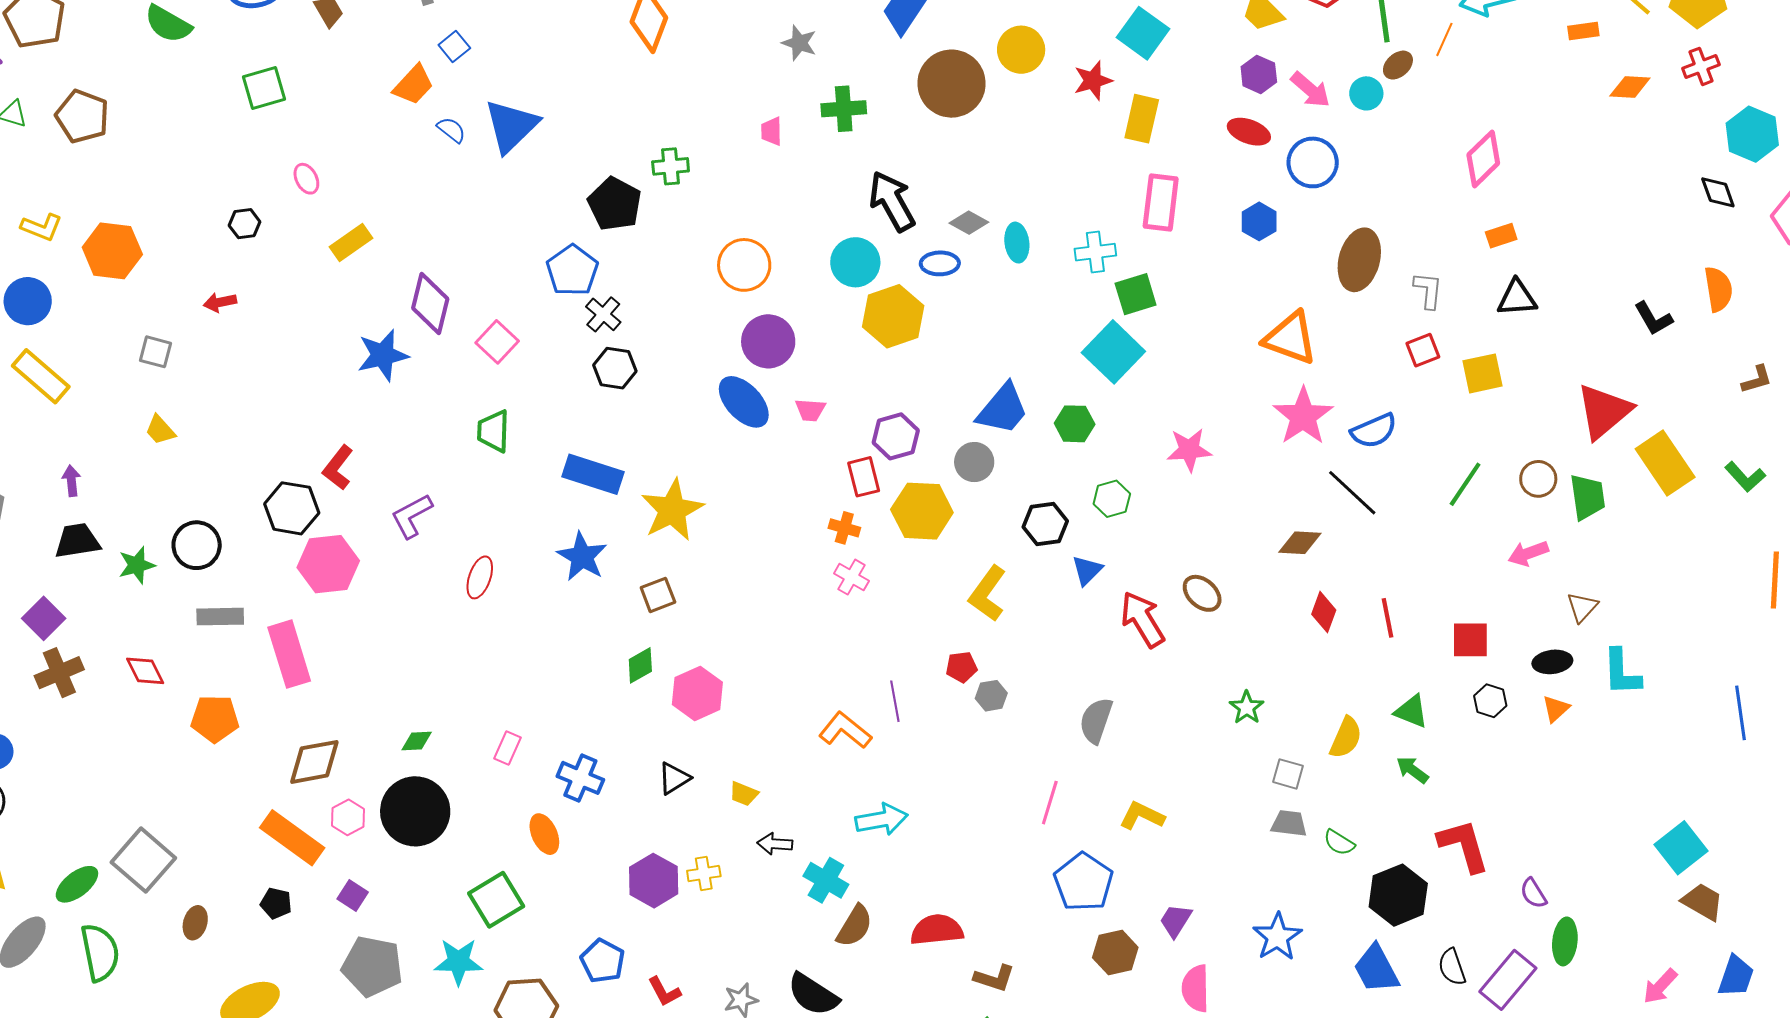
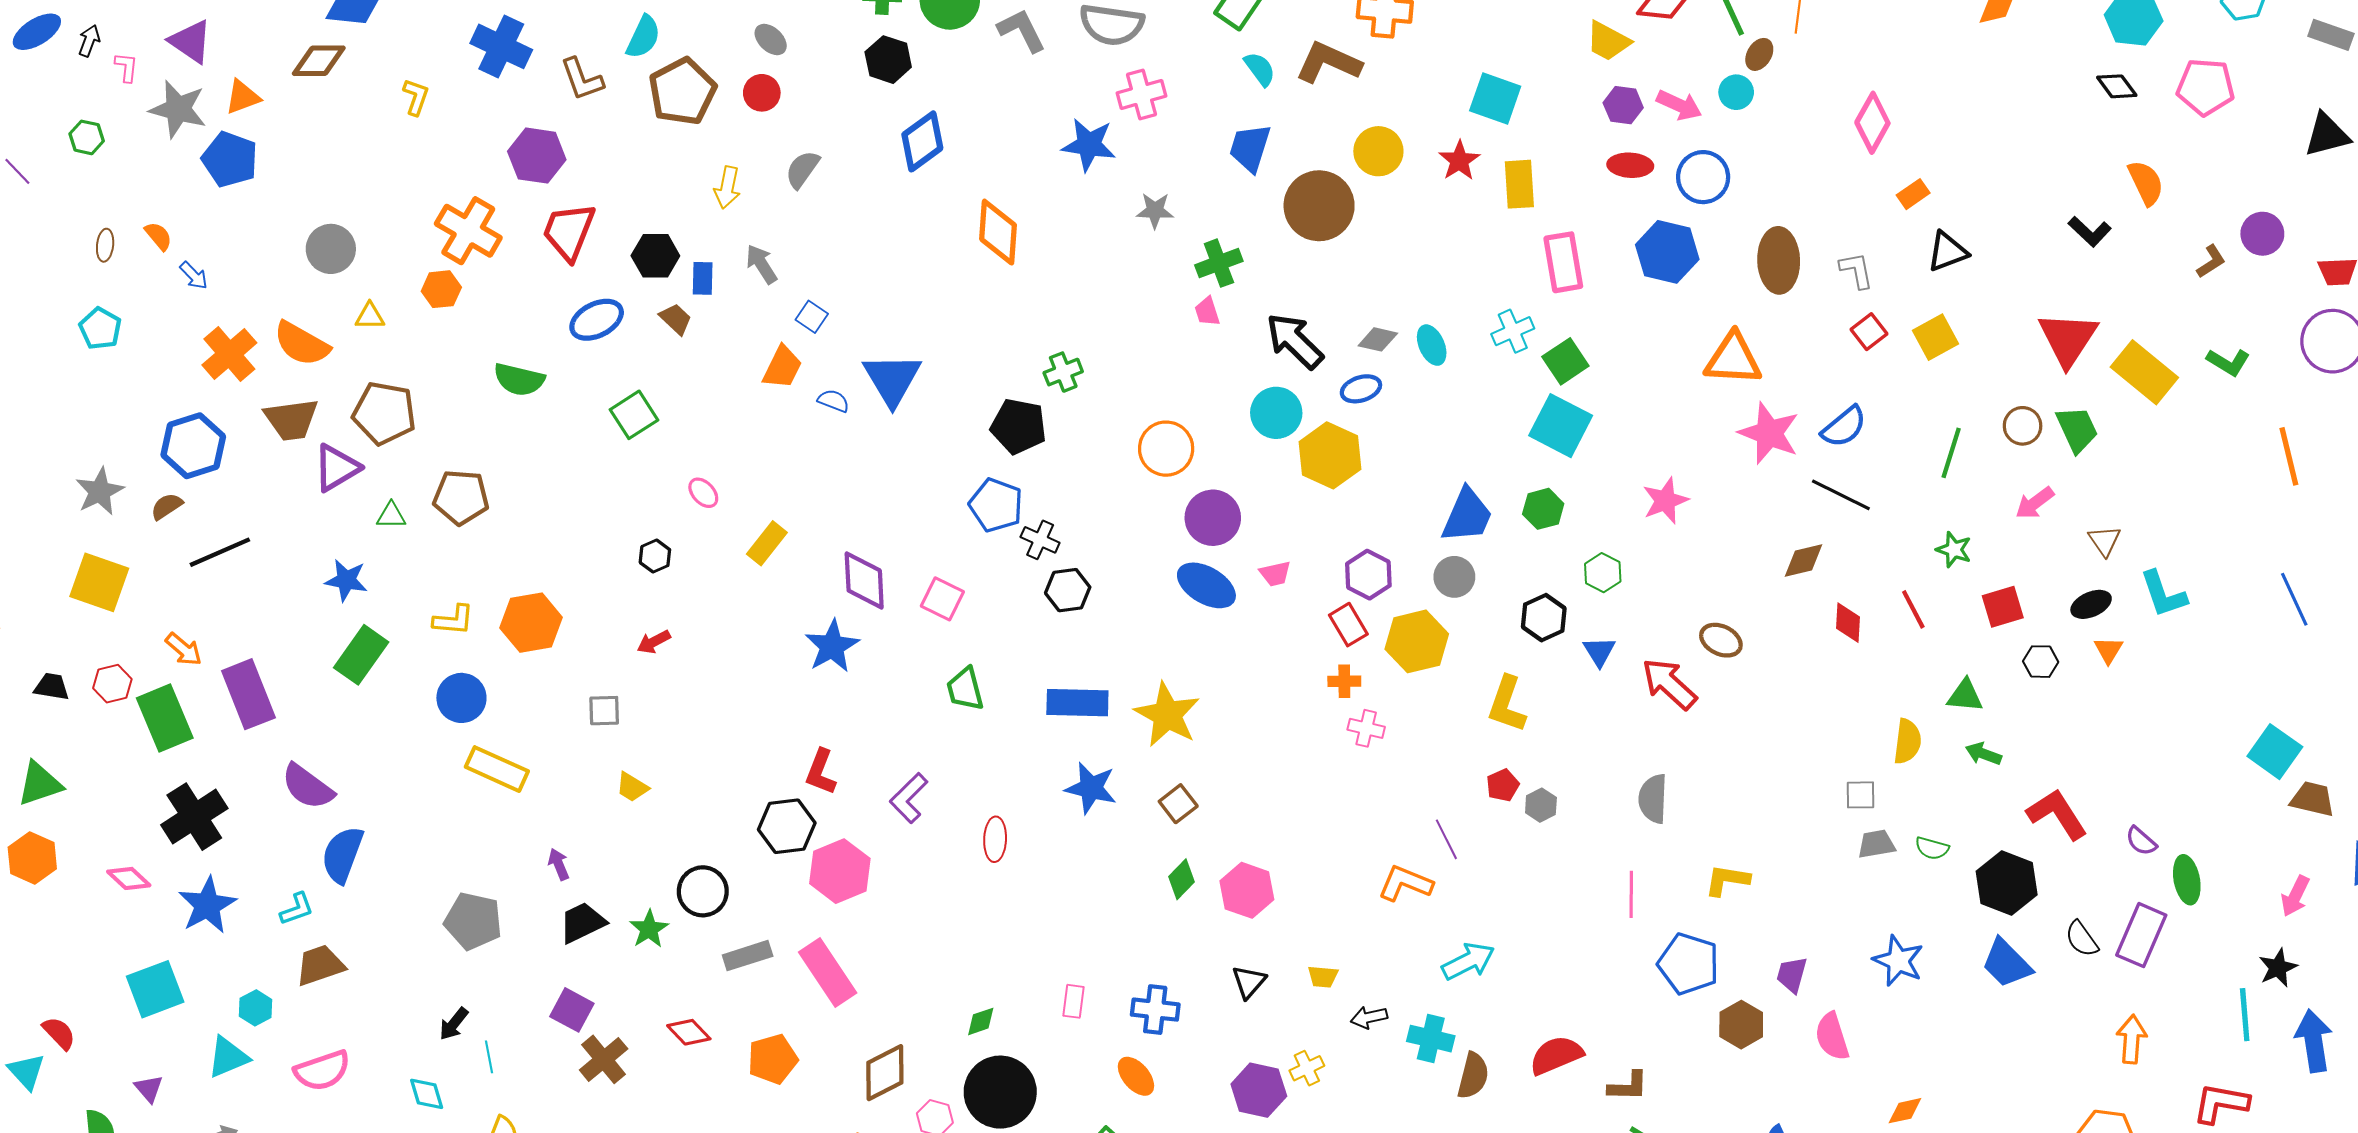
pink trapezoid: (771, 131) -> (1207, 312), moved
blue hexagon: (1259, 221) -> (1667, 252), size x1.6
green star: (1247, 708) -> (1954, 550), moved

